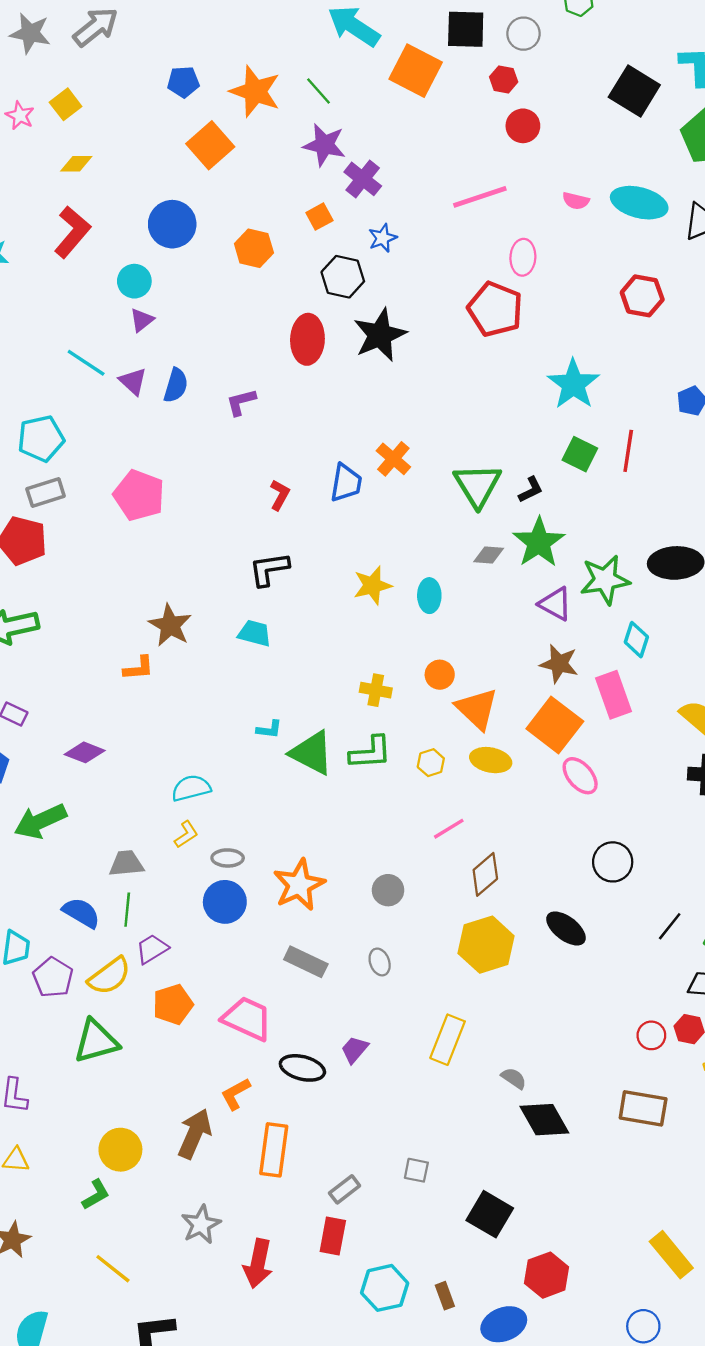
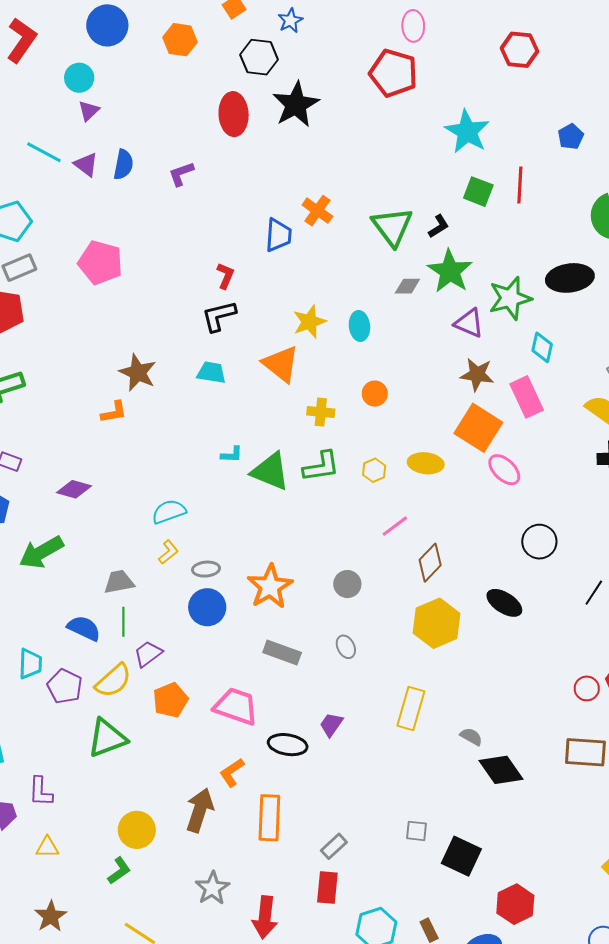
red L-shape: (280, 495) -> (225, 276), moved
orange triangle: (477, 709) -> (281, 364), moved
gray square: (416, 1170) -> (417, 831), moved

